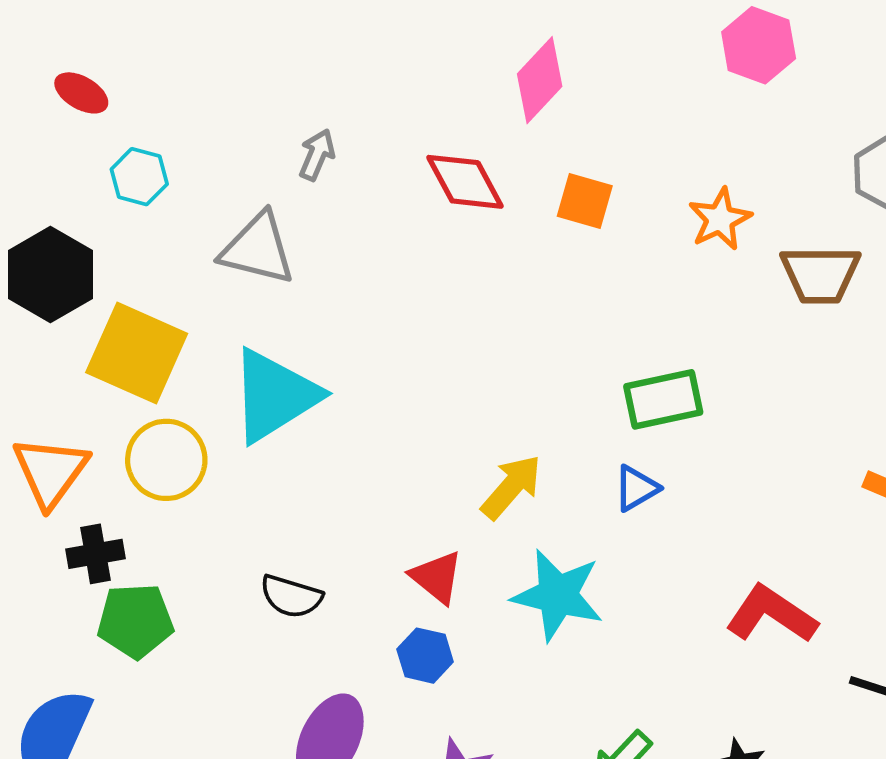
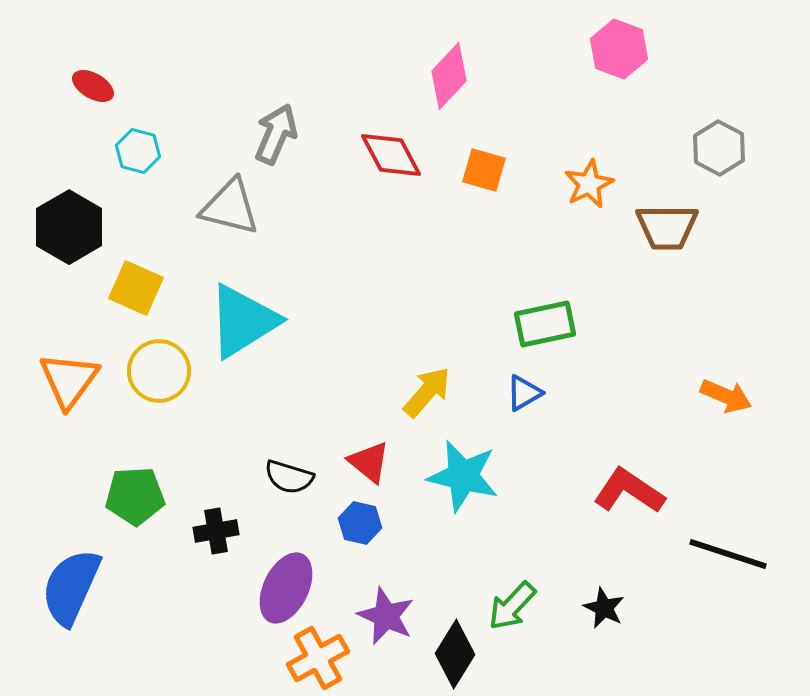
gray arrow: (317, 155) -> (276, 134), size x1.5
yellow square: (137, 353) -> (136, 288), size x0.7
black cross: (95, 554) -> (216, 531), moved
black semicircle: (291, 596) -> (289, 477), moved

